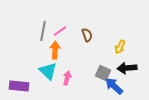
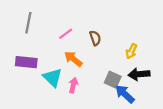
gray line: (43, 31) -> (28, 23), moved
orange arrow: (55, 50) -> (73, 59), moved, turned -54
purple rectangle: (19, 86) -> (26, 62), moved

